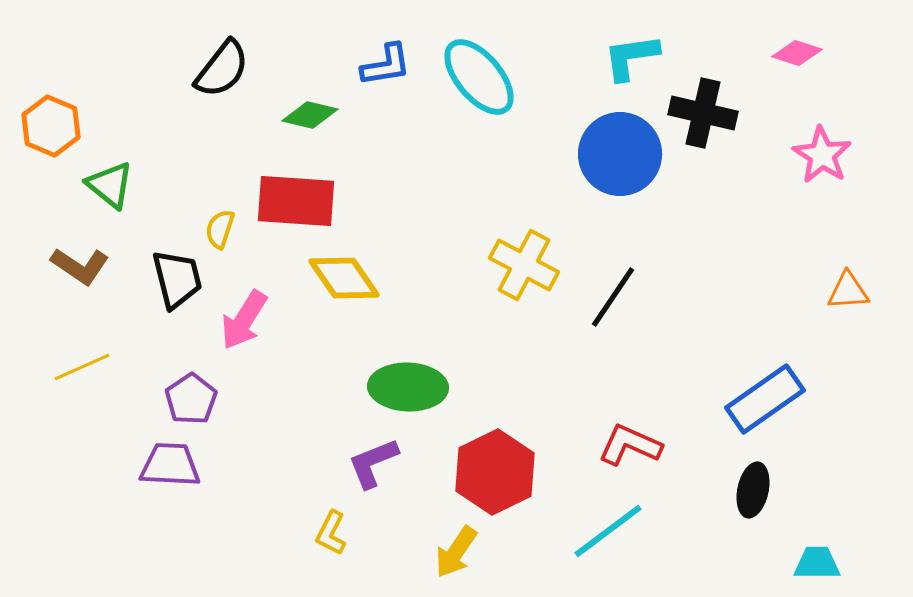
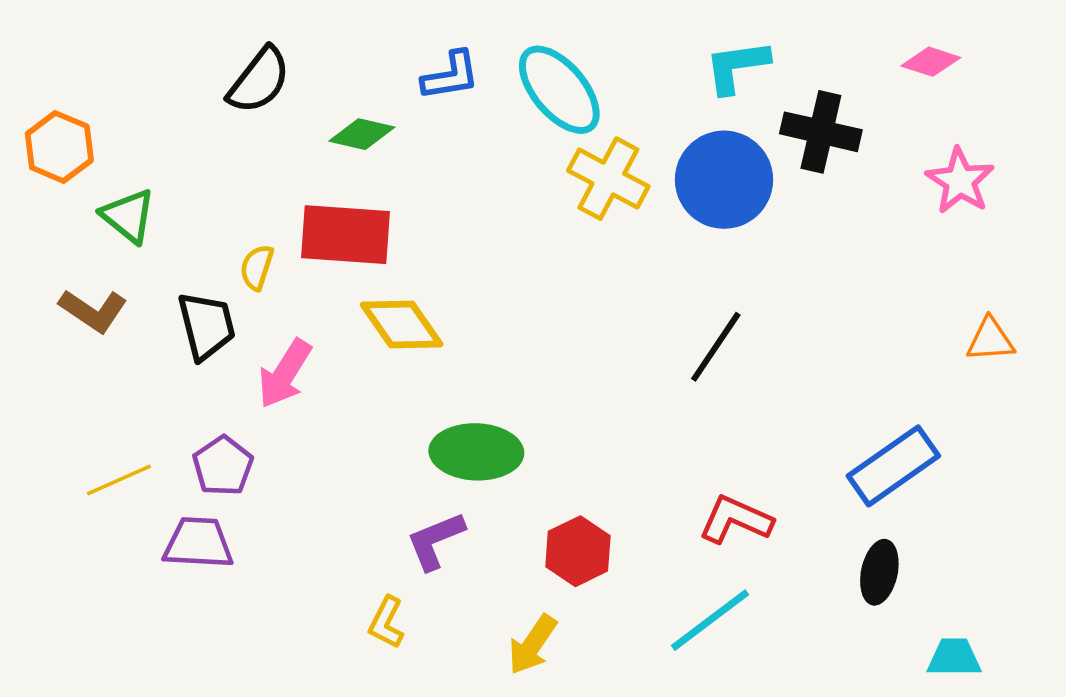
yellow cross: (524, 265) -> (608, 179), moved
yellow line: (82, 367) -> (119, 480), moved
red hexagon: (495, 472) -> (578, 551), size x0.7

